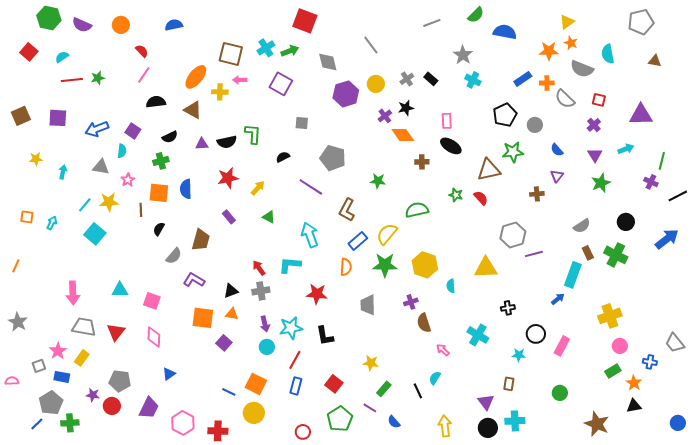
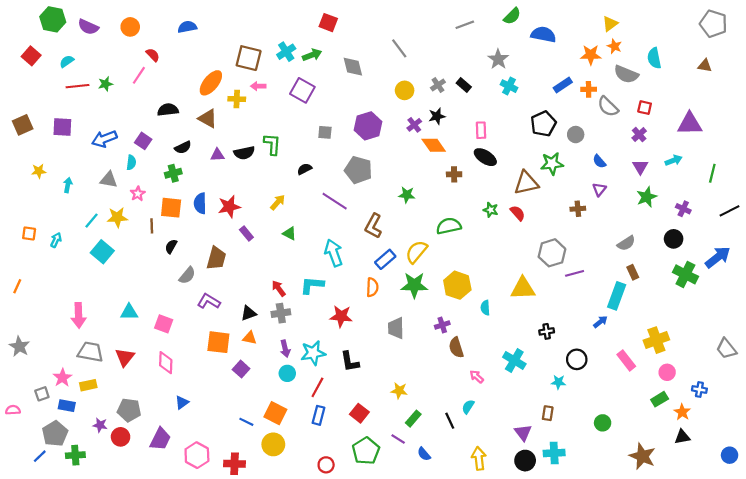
red square: (305, 21) -> (328, 23), size x0.7
gray pentagon: (641, 22) -> (713, 24), moved, turned 30
pink line: (144, 75) -> (139, 75), moved
purple hexagon: (346, 94) -> (368, 126), moved
red star: (228, 178) -> (229, 207), moved
purple cross: (651, 182) -> (683, 209), moved
green cross: (616, 255) -> (685, 274), moved
gray trapezoid: (675, 343) -> (726, 349), moved
pink rectangle: (562, 346) -> (626, 360), moved, turned -66
yellow rectangle: (82, 358) -> (88, 385), turned 42

